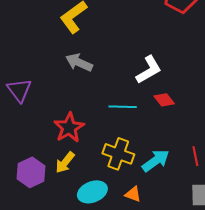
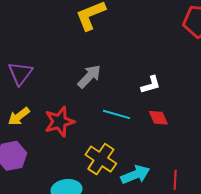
gray arrow: (79, 62) -> (89, 76), moved, turned 96
white L-shape: (149, 70) -> (151, 85), size x0.7
yellow arrow: (65, 162) -> (19, 116), moved

